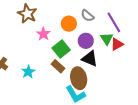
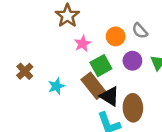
black triangle: (90, 59) -> (110, 96), moved
brown rectangle: (58, 66) -> (94, 86), size x1.5
brown ellipse: (79, 78) -> (133, 108), moved

